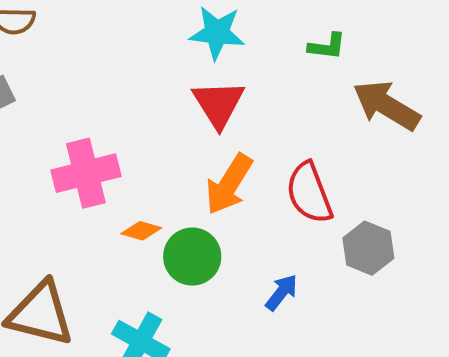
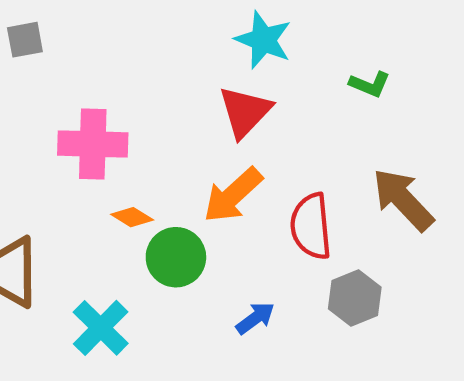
brown arrow: (387, 105) -> (403, 200), moved

